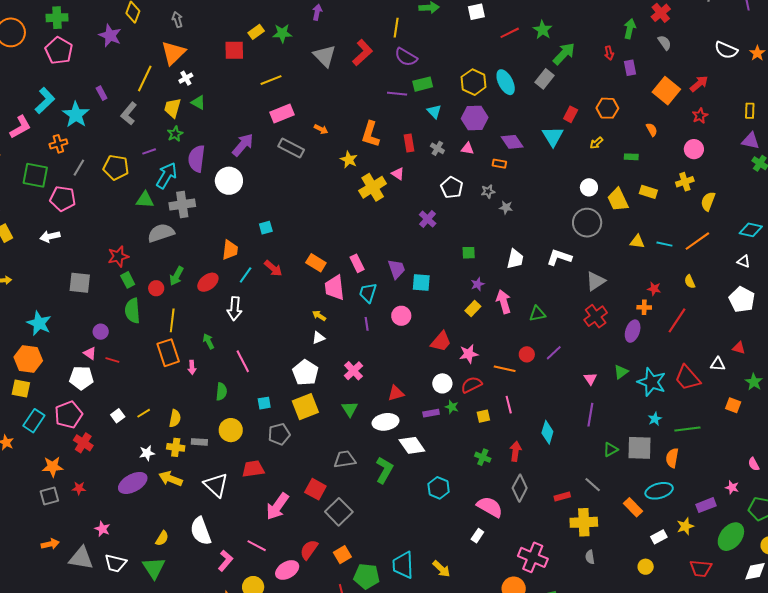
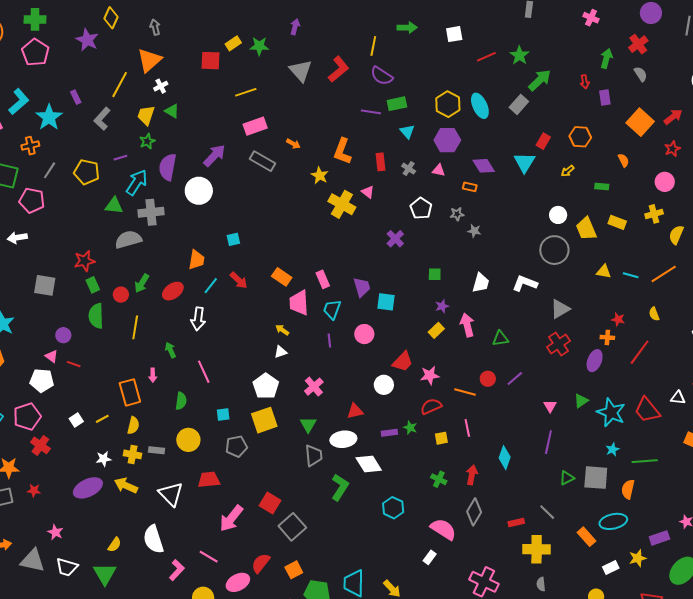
yellow cross: (373, 187) -> (342, 204), turned -32
orange rectangle: (168, 353) -> (130, 392), moved
white circle: (442, 383) -> (384, 385), moved
gray trapezoid: (345, 459) -> (314, 456), moved, turned 90

